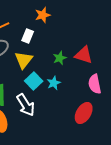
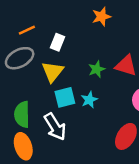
orange star: (43, 15) -> (101, 17), moved
cyan square: (34, 81) -> (65, 97), turned 30

